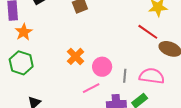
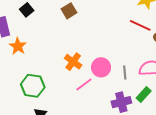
green hexagon: (21, 63) -> (33, 86), moved
pink line: (91, 88) -> (84, 85), moved

